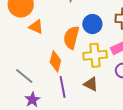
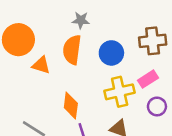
orange semicircle: (71, 37) -> (72, 50), moved

